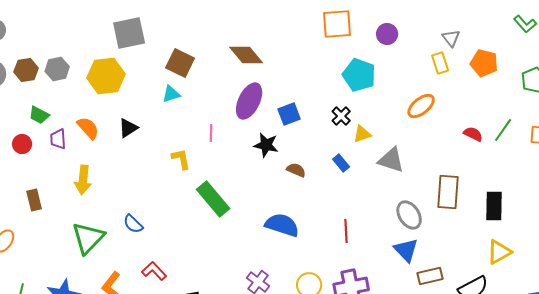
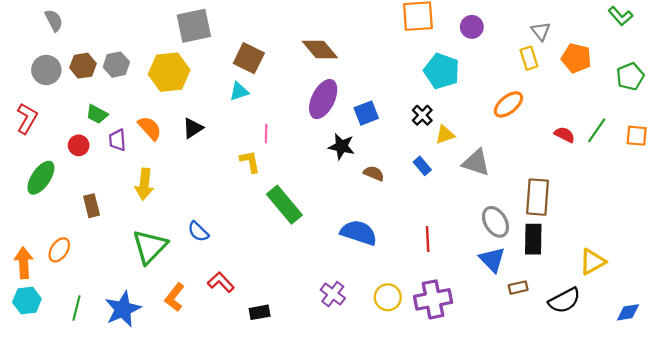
pink line: (211, 133) -> (266, 134), moved
black rectangle: (494, 206) -> (533, 239), moved
brown rectangle: (430, 276) -> (518, 288), size x0.7

